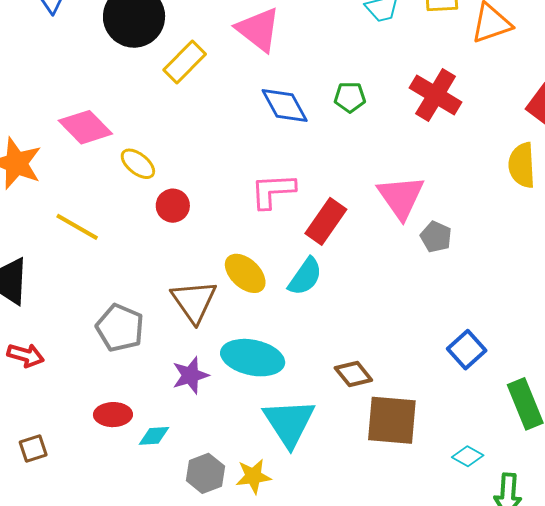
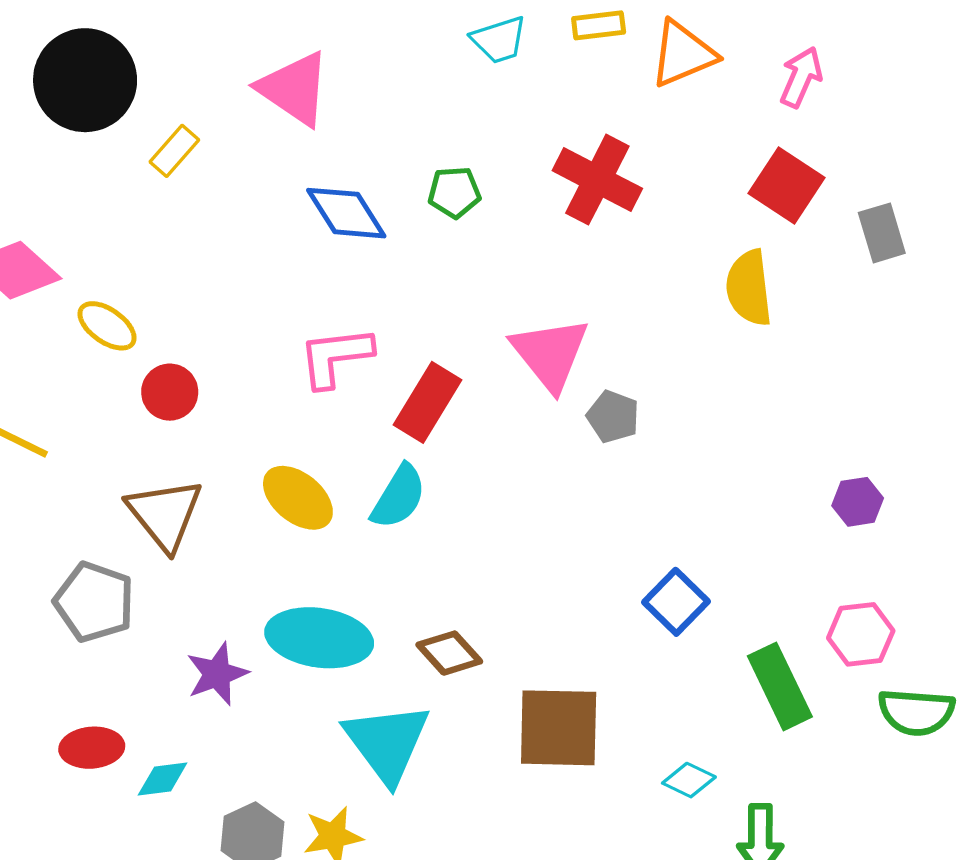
yellow rectangle: (185, 62) -> (174, 151), size x0.7
brown triangle: (194, 301) -> (165, 514), moved
brown diamond: (353, 374) -> (449, 653), moved

